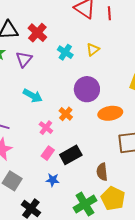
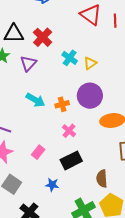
yellow triangle: (93, 50) -> (90, 63), moved
orange cross: (66, 114) -> (62, 104), moved, turned 32
pink cross: (46, 128) -> (69, 131), moved
pink rectangle: (48, 153) -> (38, 152), moved

